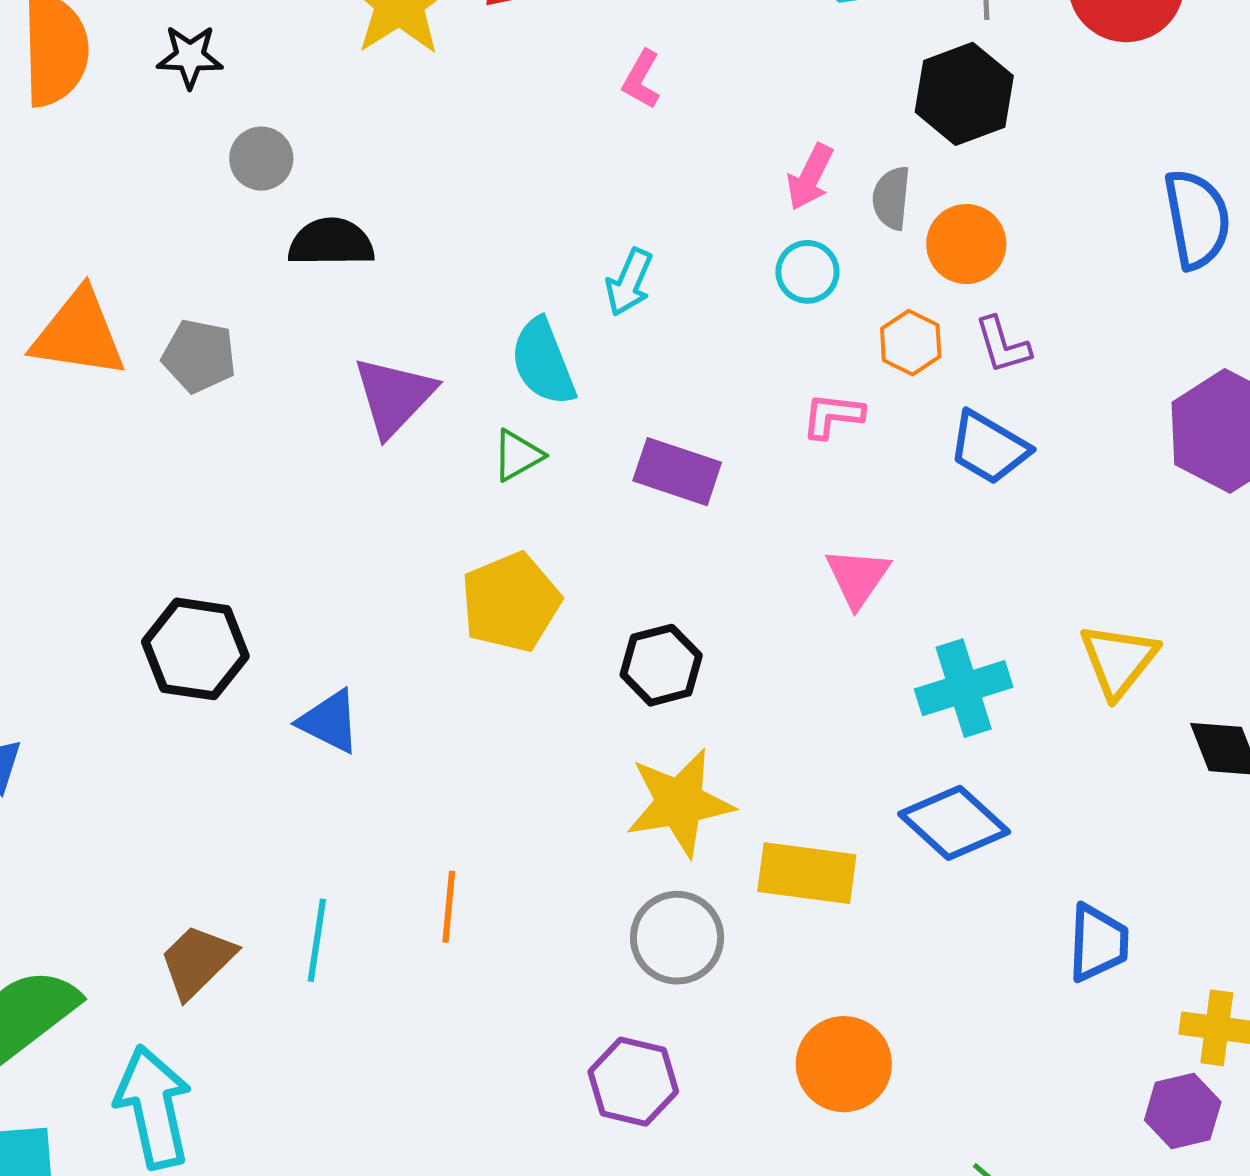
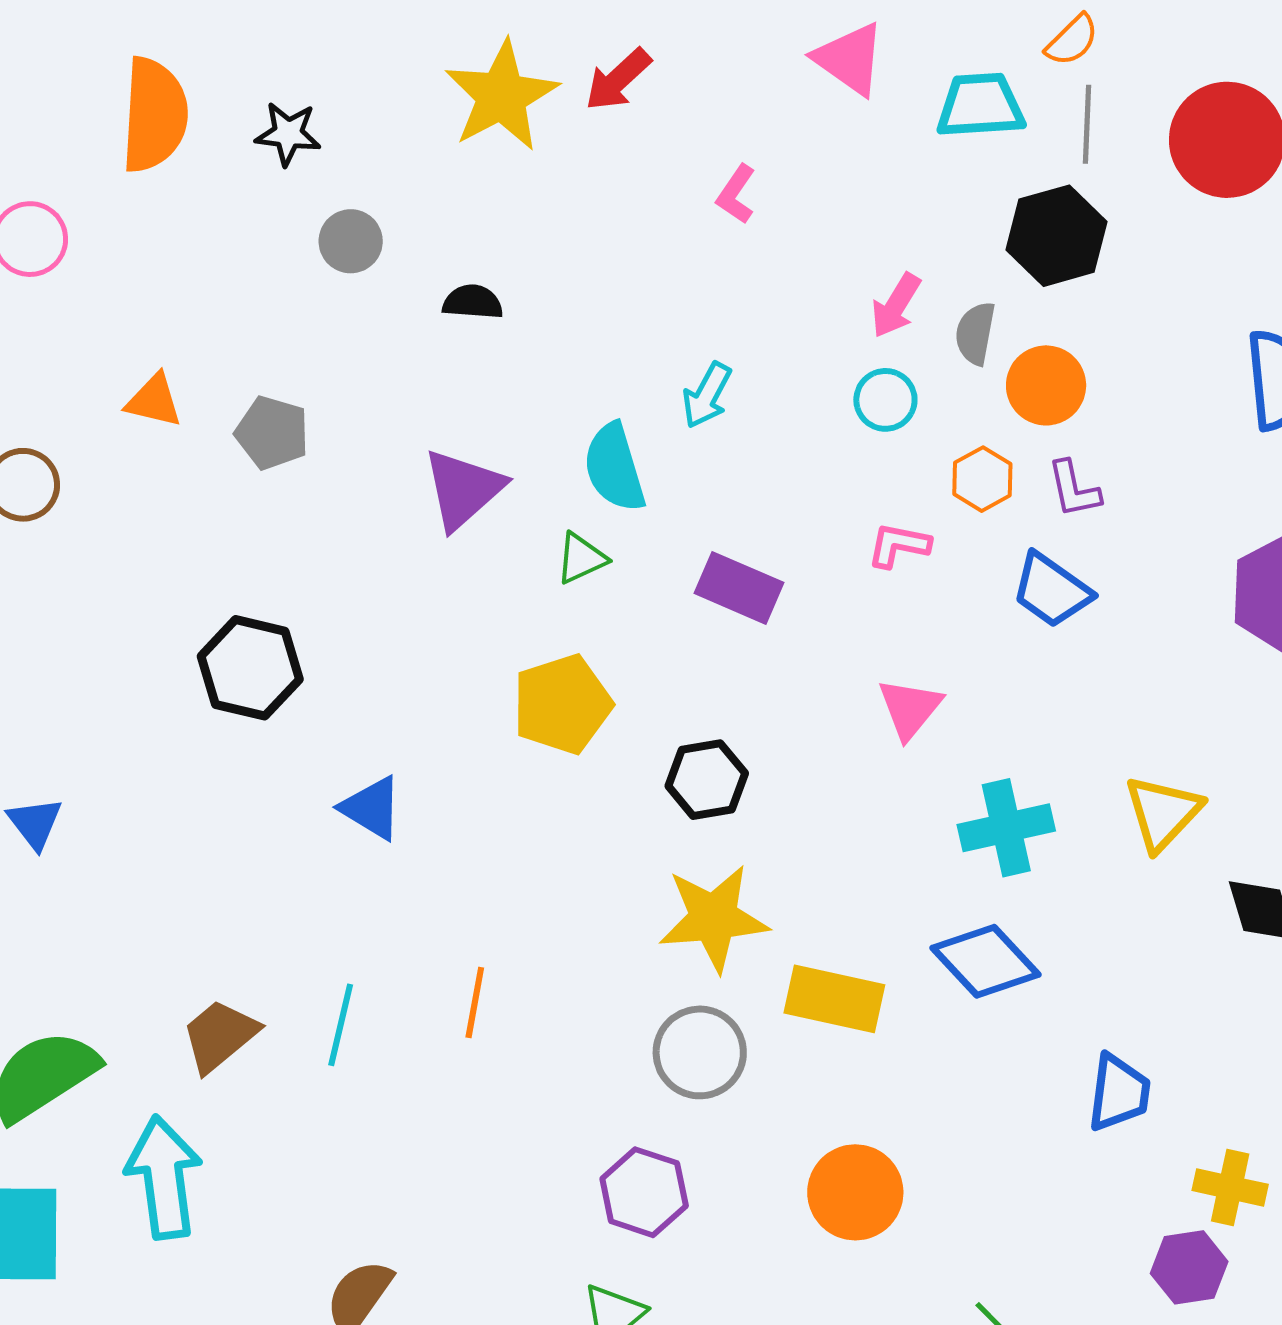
black semicircle: (331, 242) -> (473, 302), moved, size x0.7
orange triangle: (79, 334) -> (154, 401), size x0.6
black hexagon: (195, 649) -> (250, 668), moved

